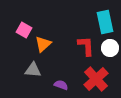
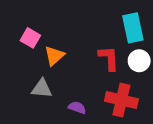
red cross: (96, 79) -> (121, 100), turned -35

